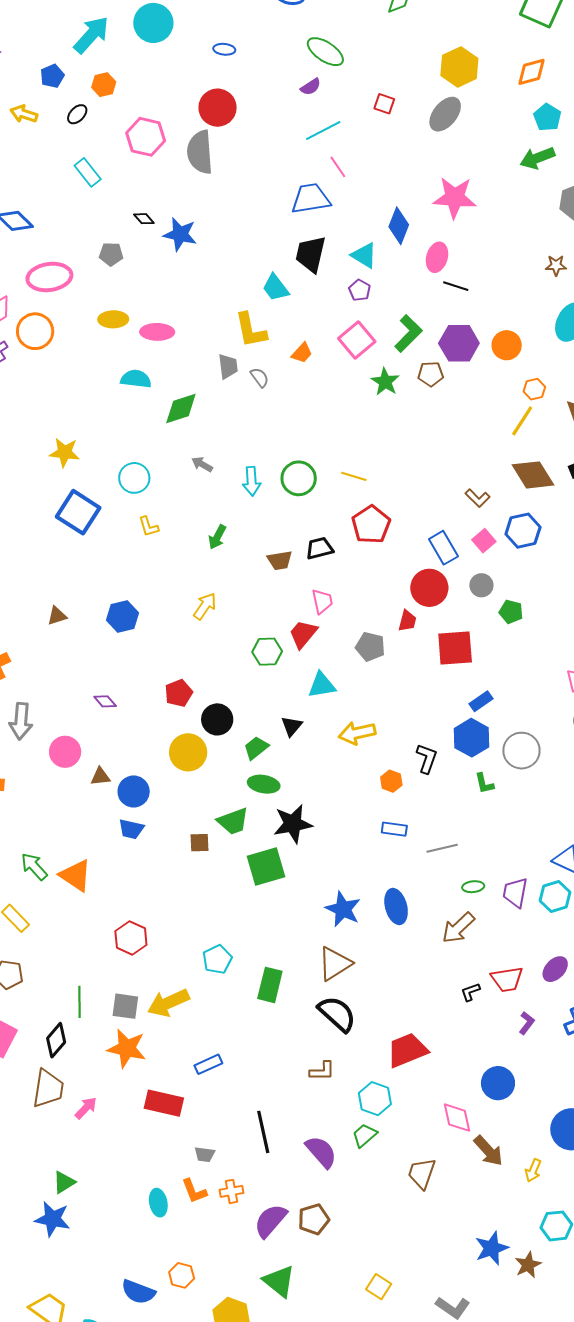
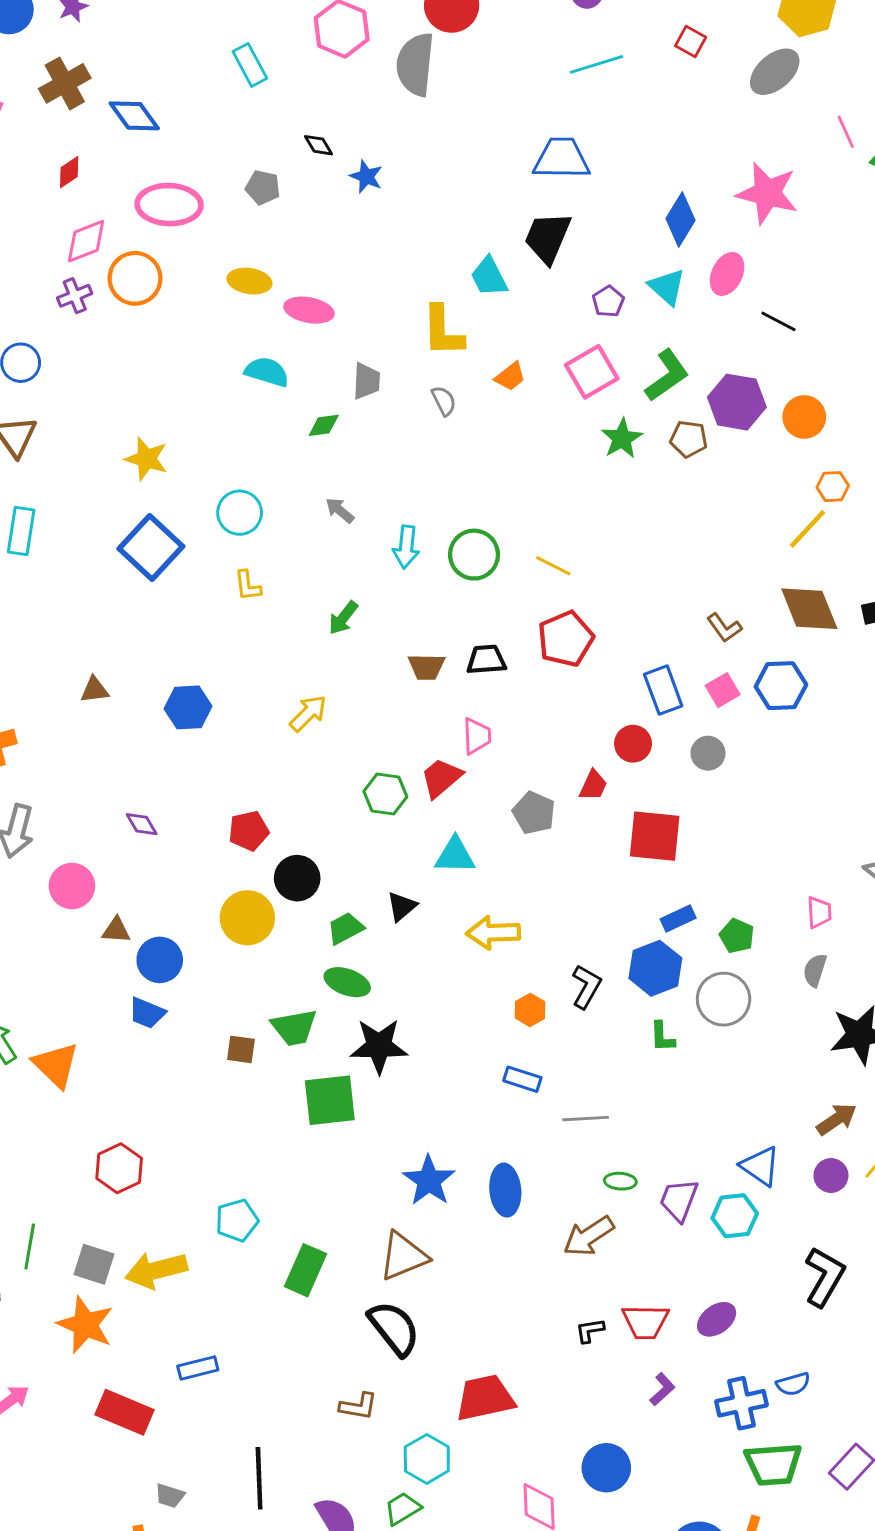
pink line: (338, 167) -> (846, 132), moved
blue star: (180, 234) -> (366, 177), size x0.7
cyan triangle: (364, 255) -> (667, 287), moved
black line: (456, 286) -> (778, 321), moved
gray trapezoid: (228, 366) -> (366, 381), moved
green diamond: (181, 409) -> (324, 425), size x0.6
red circle: (429, 588) -> (633, 744), size x0.7
green pentagon: (511, 612) -> (737, 936), moved

